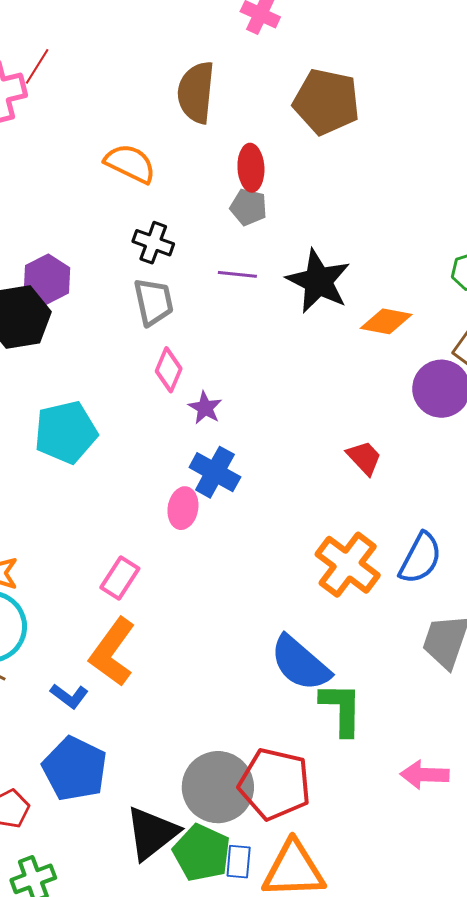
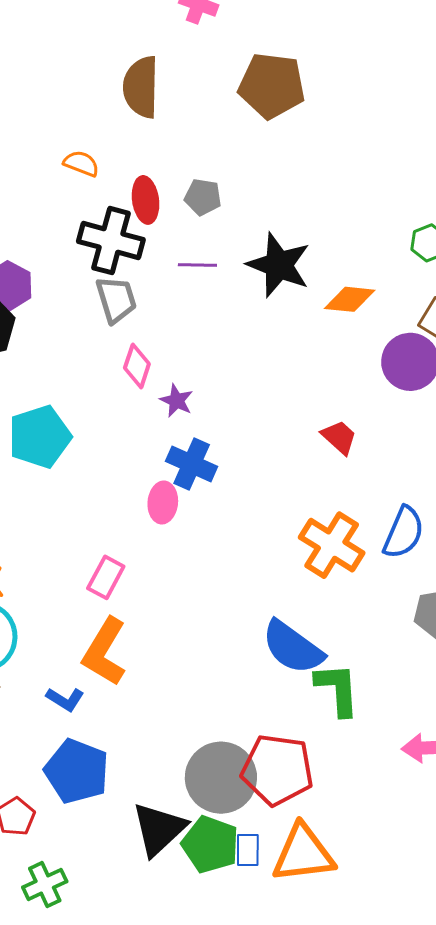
orange semicircle: (130, 163) -> (81, 163), size x0.7
red ellipse: (251, 168) -> (146, 200), moved
black cross: (153, 243) -> (111, 241), size x1.6

